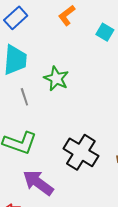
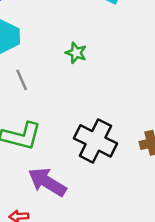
green star: (56, 79) -> (76, 53), moved, size x0.7

